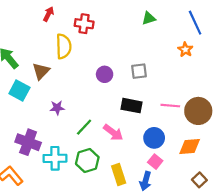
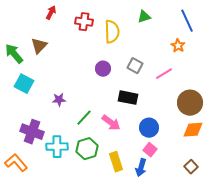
yellow semicircle: (64, 46) -> (112, 32), moved
brown triangle: (41, 71) -> (39, 46), moved
gray square: (139, 71) -> (135, 66), turned 35
pink line: (170, 106) -> (164, 74), moved, turned -36
orange diamond: (190, 147) -> (193, 130), moved

